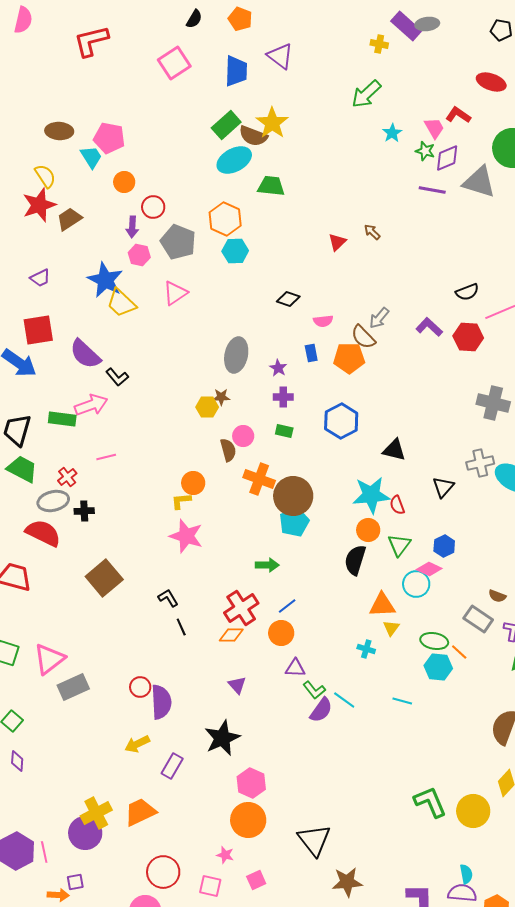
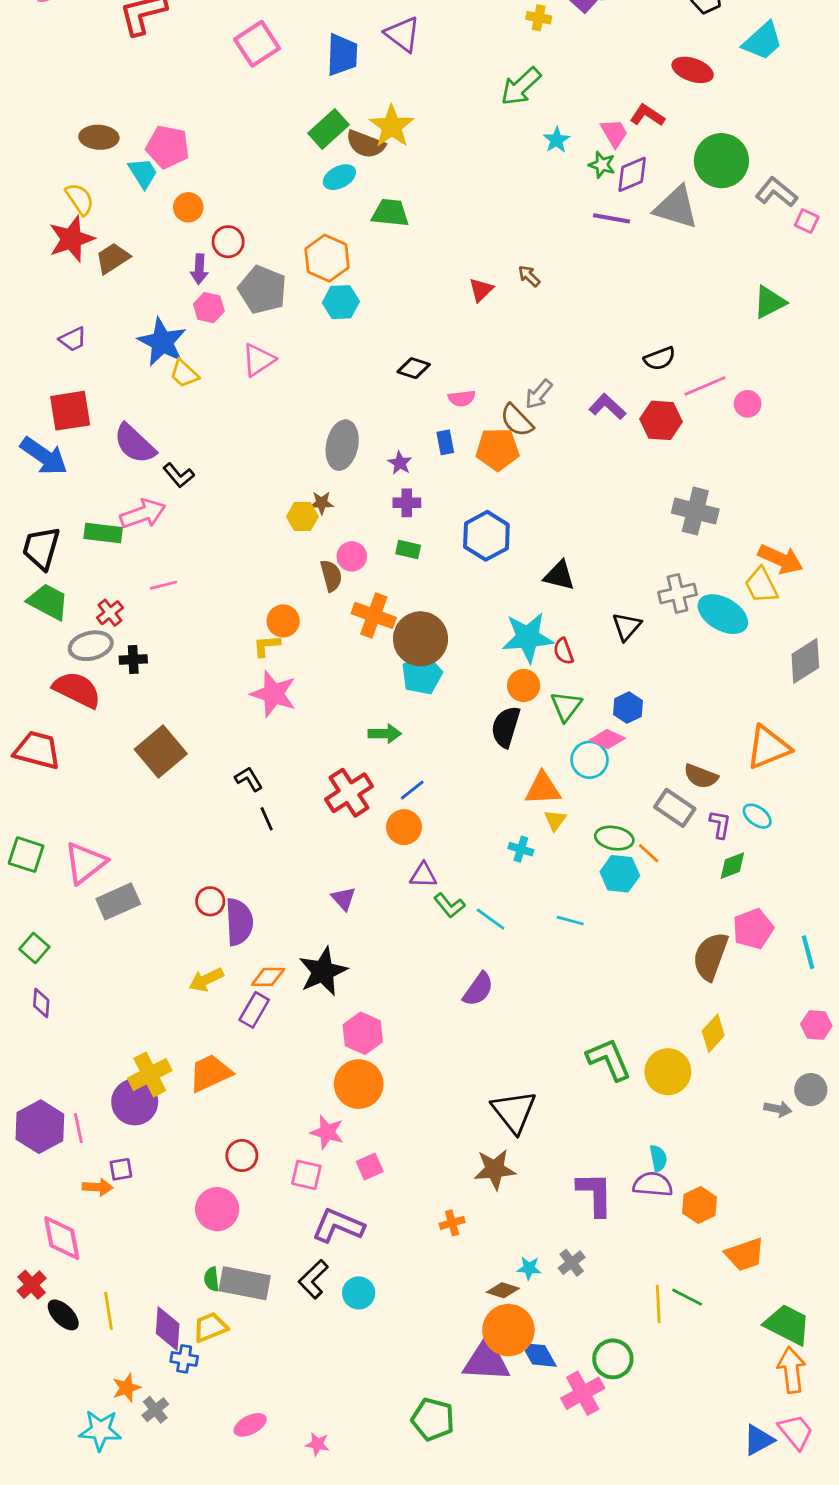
cyan ellipse: (234, 160) -> (339, 177), size x0.7
yellow trapezoid: (121, 303) -> (184, 374), size x0.7
brown semicircle: (497, 596) -> (701, 776), size x1.4
orange diamond: (231, 635) -> (268, 977), moved
purple semicircle: (321, 710) -> (478, 989), moved
black triangle: (314, 840) -> (514, 1112), moved
pink star: (225, 855) -> (327, 1132), size x1.4
red circle: (163, 872) -> (242, 1156), size x0.7

